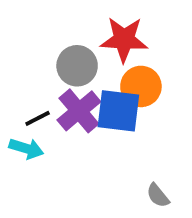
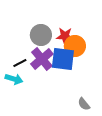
red star: (124, 39) -> (65, 36), moved, size x0.7

